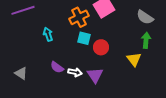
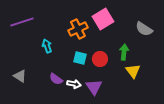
cyan square: (84, 38) -> (80, 58), moved
green arrow: (146, 40) -> (124, 52), moved
gray triangle: (21, 73) -> (20, 76), moved

